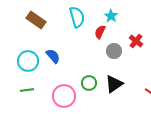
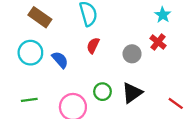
cyan star: (111, 16) -> (163, 15), moved
red semicircle: (100, 32) -> (93, 46), moved
cyan circle: (28, 61) -> (30, 53), moved

